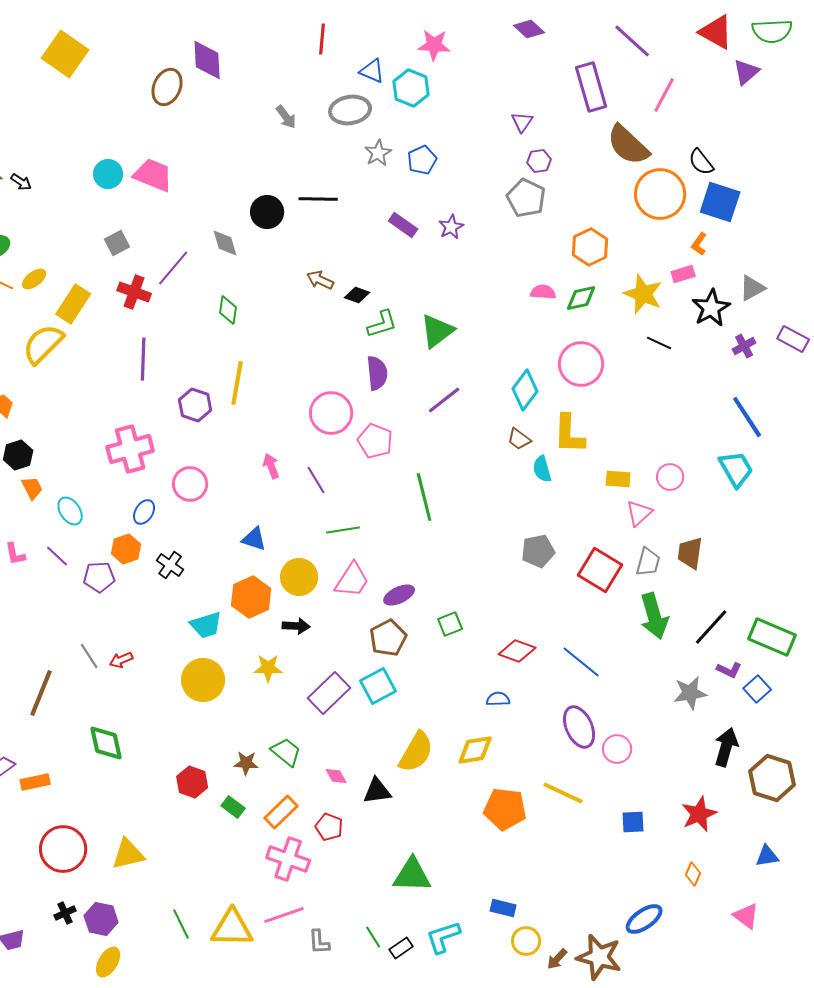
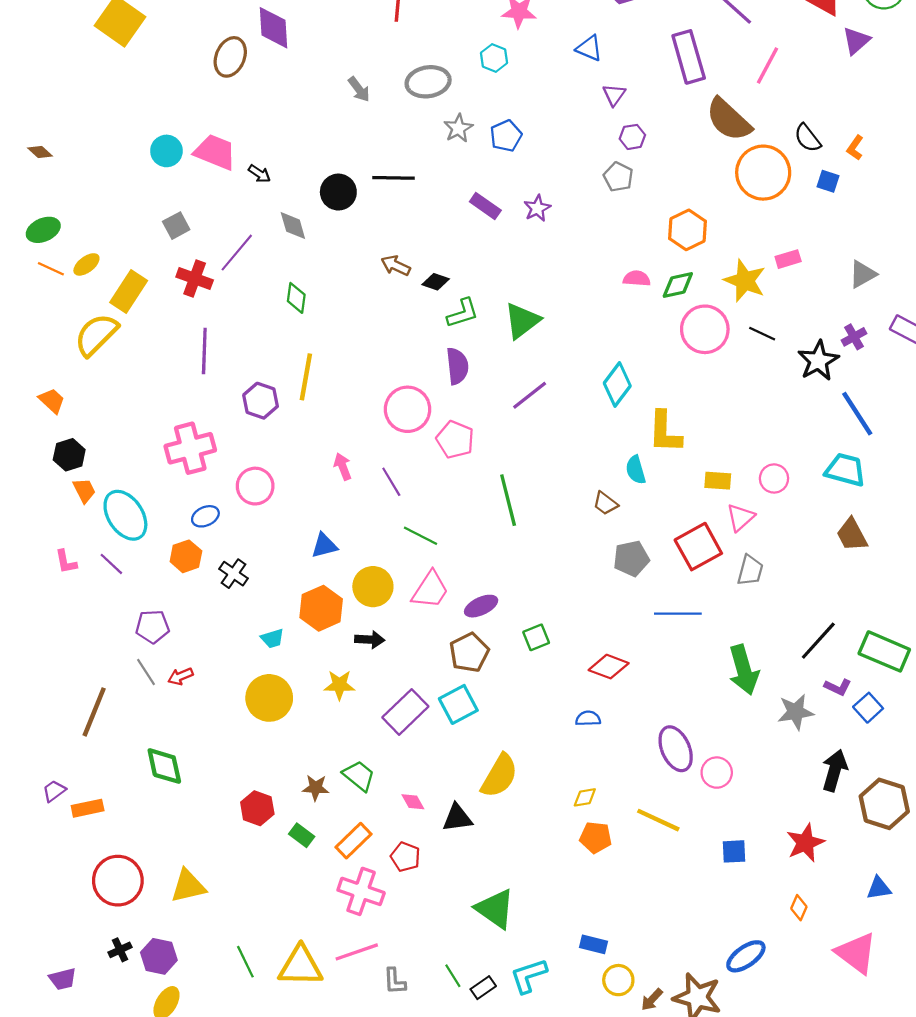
blue triangle: (372, 71) -> (589, 48), moved
cyan hexagon: (411, 88) -> (494, 58), size x0.7
black arrow: (21, 182) -> (259, 174), moved
gray pentagon: (526, 198) -> (618, 177), size x0.7
blue square: (720, 202) -> (828, 181), size x0.5
orange L-shape: (699, 244) -> (855, 148), moved
black star: (711, 308) -> (818, 361), moved
pink circle: (581, 364) -> (705, 329), moved
brown trapezoid: (519, 439) -> (605, 503), moved
cyan trapezoid: (736, 469) -> (845, 470), turned -45
cyan ellipse: (70, 511) -> (125, 515), size x1.6
blue ellipse: (144, 512) -> (205, 516), turned 35
green line: (343, 530) -> (421, 536), turned 36
blue triangle: (254, 539) -> (324, 546), turned -32
brown trapezoid: (690, 553) -> (852, 535), moved, turned -36
red square: (600, 570) -> (698, 547), moved, turned 30
purple pentagon: (99, 577) -> (152, 627), moved
green arrow: (654, 616) -> (744, 670), moved
cyan trapezoid: (206, 625) -> (272, 638), size x0.7
blue line: (581, 662) -> (678, 614), moved, turned -39
yellow diamond: (475, 750) -> (585, 797), moved, size x0.6
orange pentagon: (505, 809) -> (596, 837), size x0.7
green triangle: (412, 875) -> (495, 909), turned 33
pink triangle: (746, 916) -> (856, 953), size x1.5

